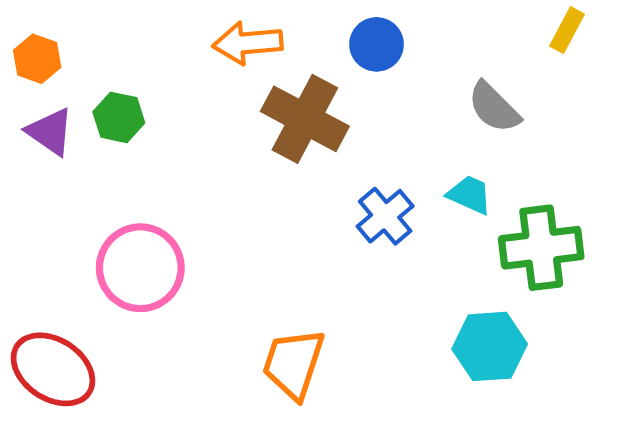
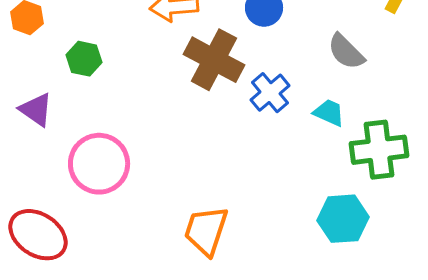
purple triangle: (50, 132) -> (36, 110), moved
blue cross: (385, 216) -> (270, 93), moved

